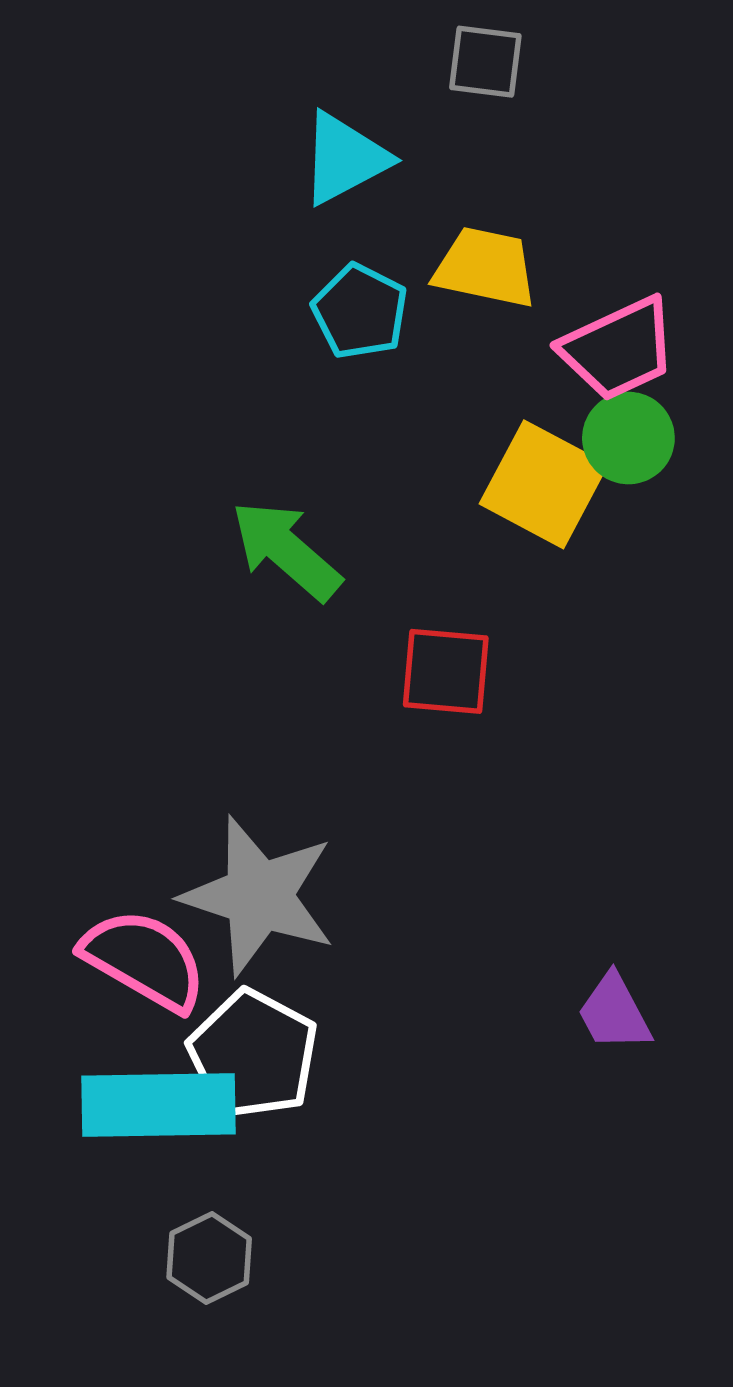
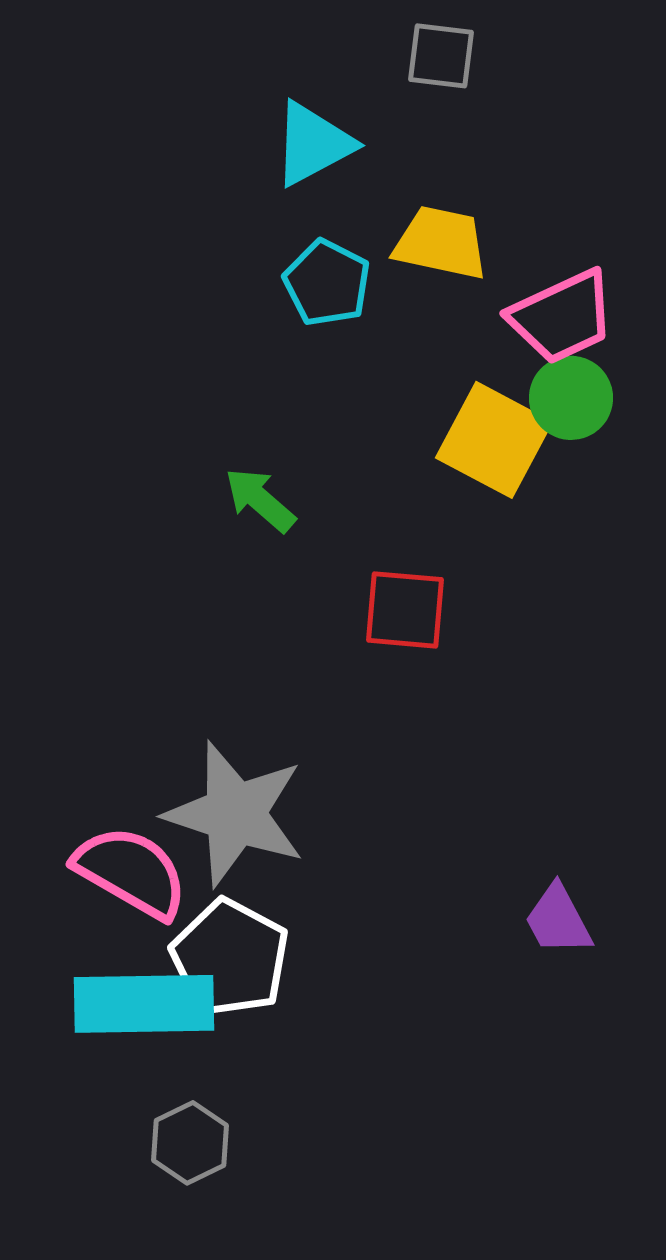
green arrow: (286, 550) -> (260, 500), size x0.7

